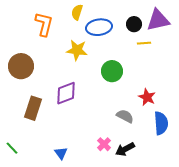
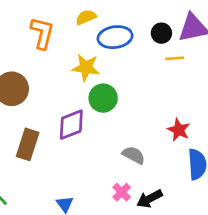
yellow semicircle: (77, 12) -> (86, 17), turned 49
green circle: (112, 71) -> (103, 98), moved
gray semicircle: (125, 116) -> (134, 155), moved

